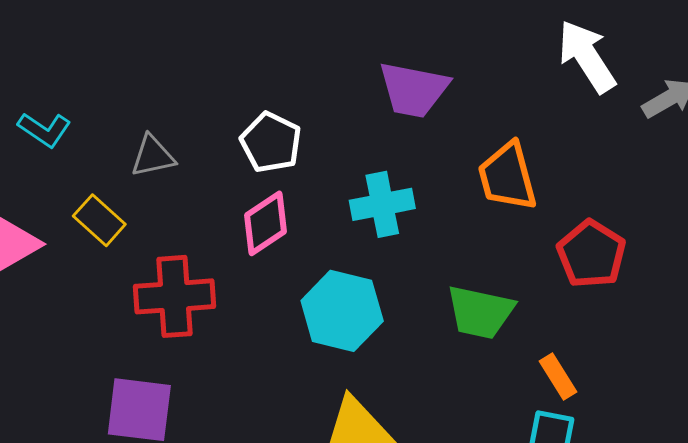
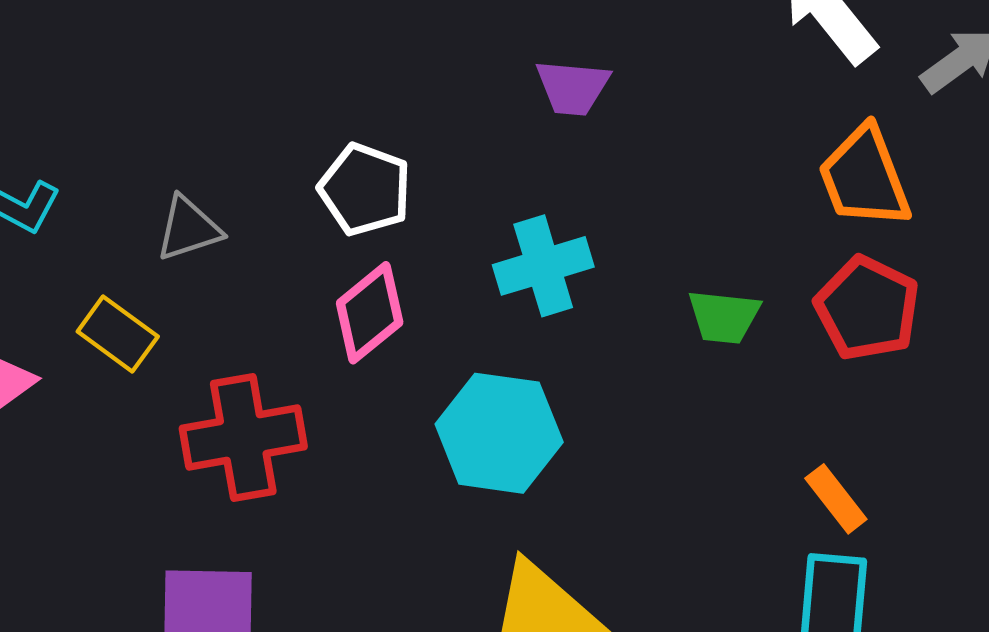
purple trapezoid: (414, 90) -> (573, 87), size x0.7
orange trapezoid: (507, 177) -> (864, 177), moved
green trapezoid: (480, 312) -> (724, 317), moved, size x0.7

